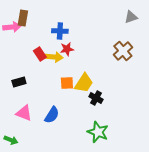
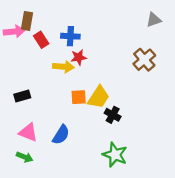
red rectangle: (40, 54) -> (41, 40), moved
green arrow: (11, 140) -> (25, 157), moved

